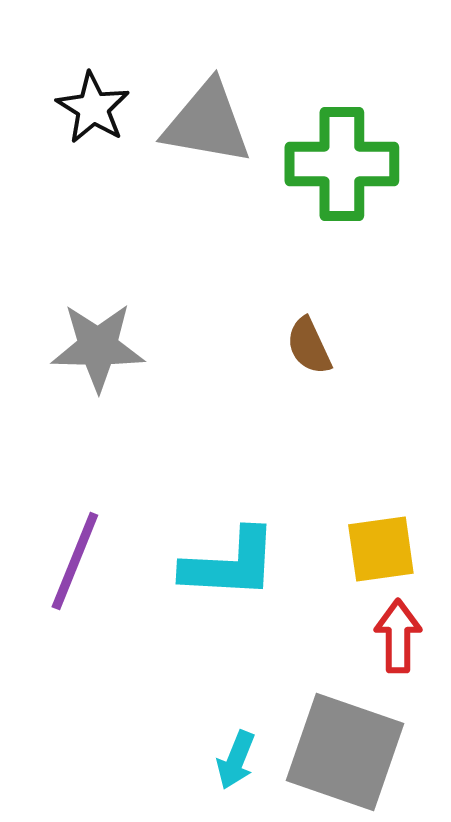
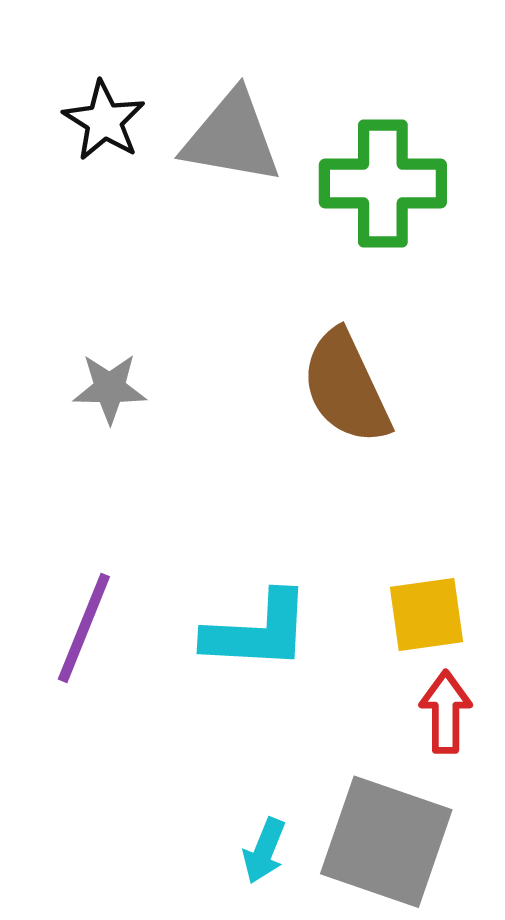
brown semicircle: (309, 346) -> (346, 387), size x1.8
gray star: (98, 347) -> (110, 388), size x0.7

